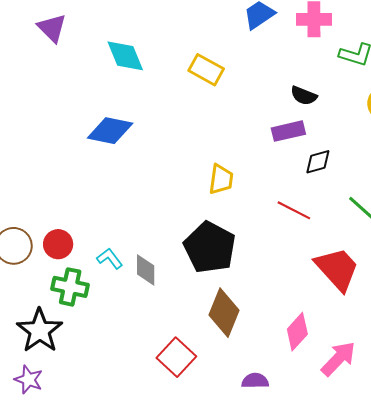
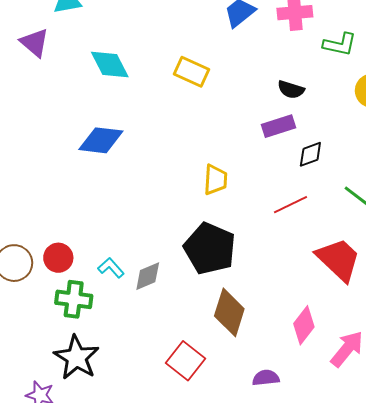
red line: (294, 210) -> (291, 205), turned -48
gray diamond: (146, 270) -> (148, 276), turned 72
black star: (40, 331) -> (76, 357), moved

